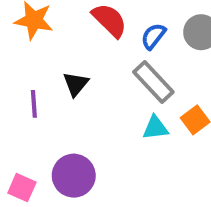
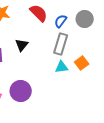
gray rectangle: (153, 82) -> (61, 44), turned 60

